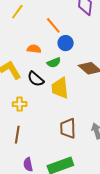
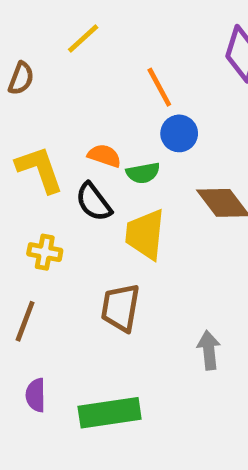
orange semicircle: (34, 49) -> (104, 156), moved
brown trapezoid: (68, 128) -> (120, 308), moved

